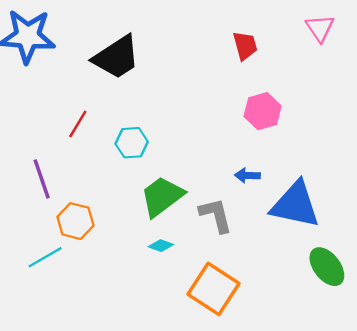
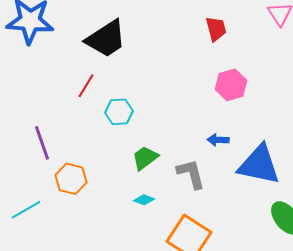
red line: (78, 124) -> (86, 86), moved
green trapezoid: (162, 196) -> (145, 158), size x0.7
cyan line: (45, 257) -> (26, 210), moved

